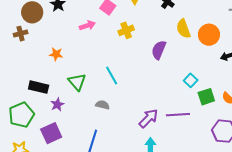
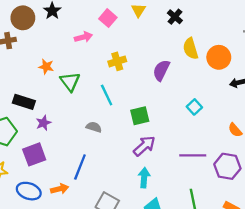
yellow cross: (126, 30) -> (117, 61), moved
green triangle: (77, 82) -> (70, 82), moved
green square: (206, 97) -> (140, 116), moved
purple line: (178, 115) -> (193, 155), moved

